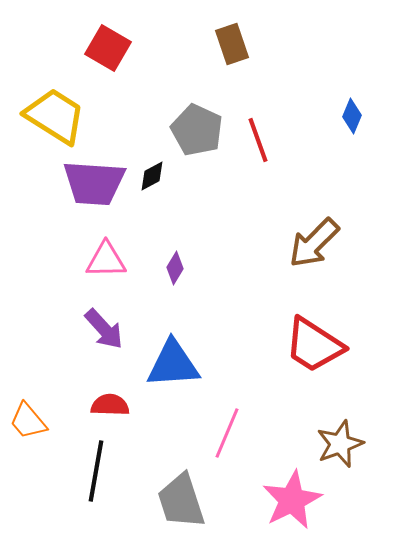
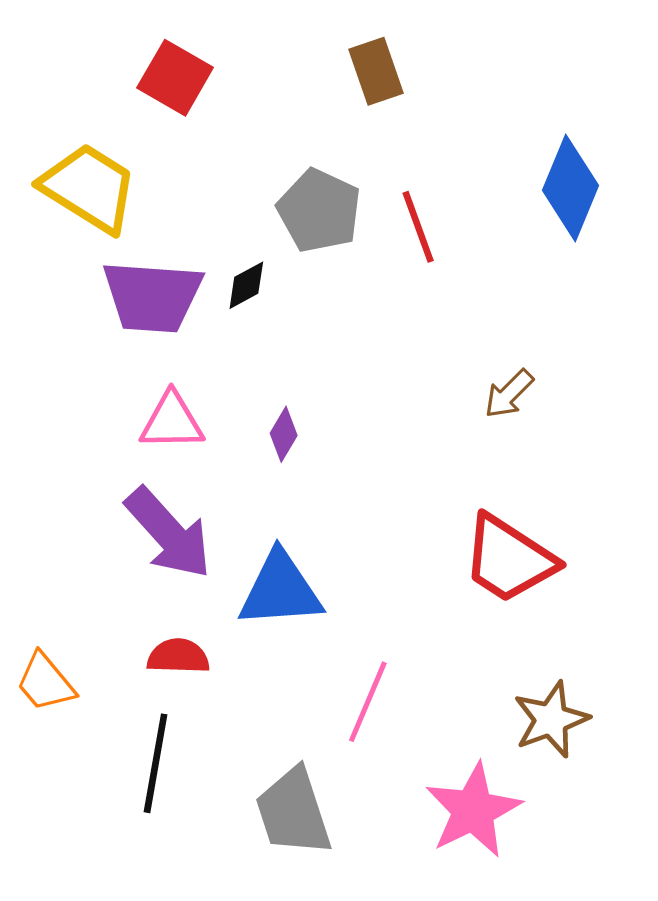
blue diamond: (352, 116) -> (570, 188), size x1.8
brown arrow: (314, 243) -> (509, 394), size x0.6
purple arrow: (104, 329) -> (169, 533), size x1.4

